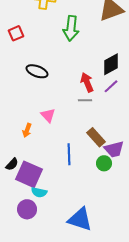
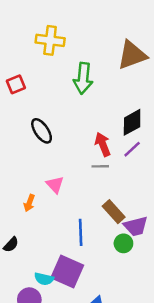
black ellipse: (37, 71) -> (42, 131), turned 35
purple square: (29, 174) -> (67, 272), moved

